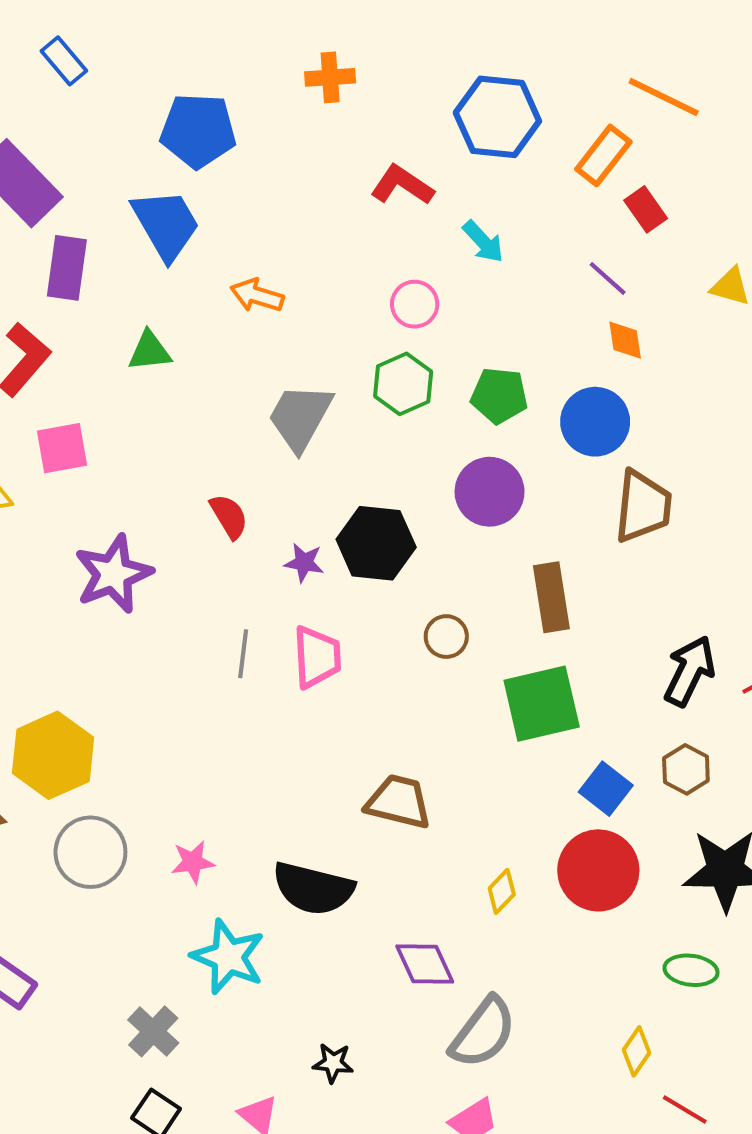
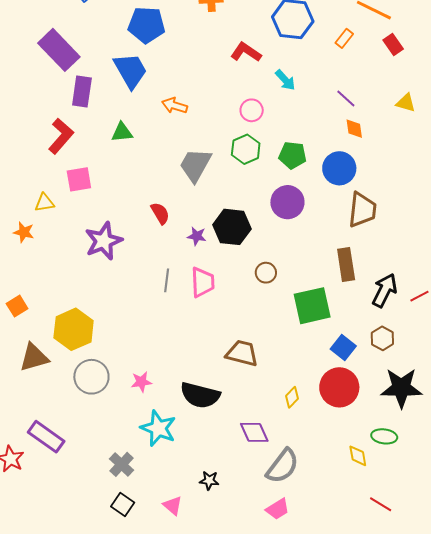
orange rectangle: (603, 155) -> (344, 38), size x0.7
red rectangle: (646, 209) -> (393, 45), moved
brown rectangle: (551, 597) -> (346, 264), moved
yellow diamond: (636, 1051) -> (358, 456), moved, turned -45

